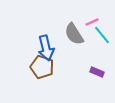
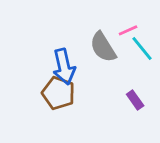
purple rectangle: (97, 72) -> (135, 100), turned 32

